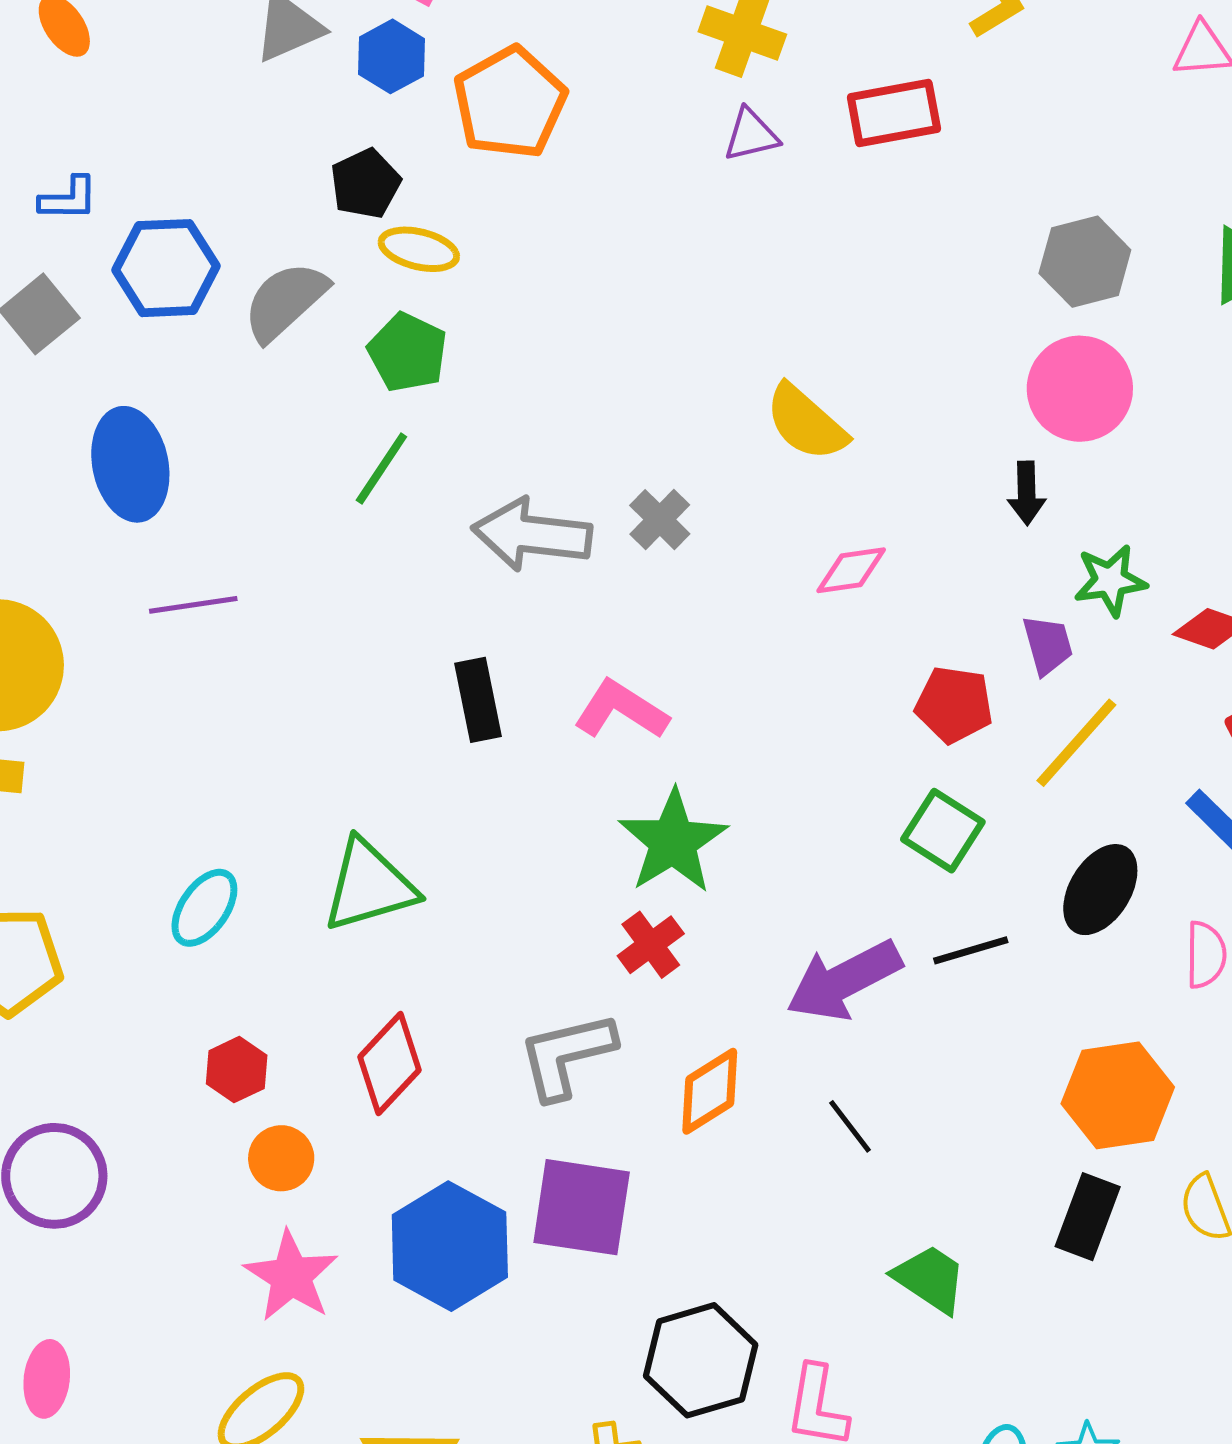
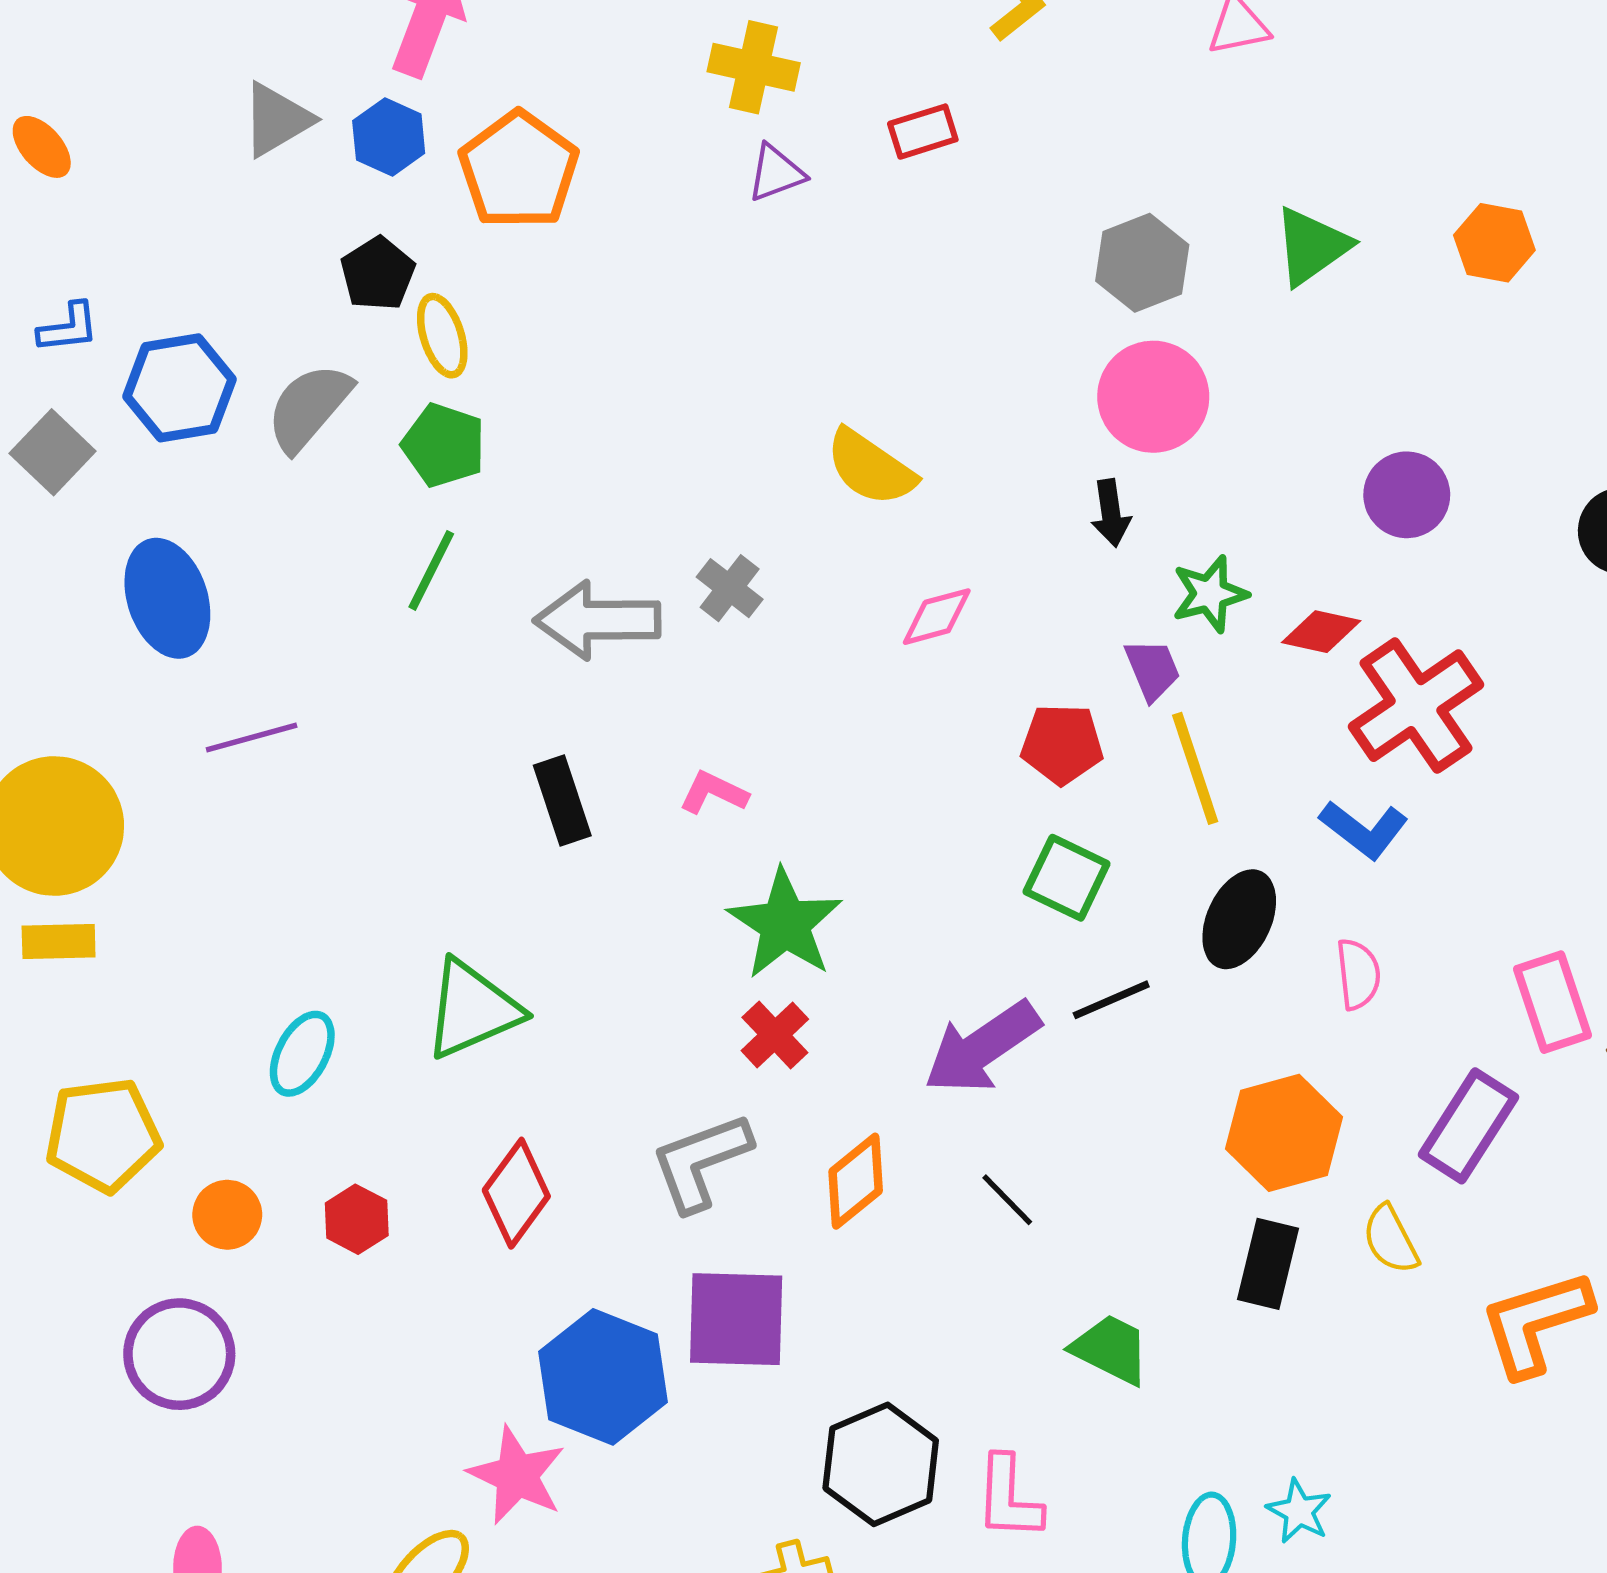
red rectangle: (894, 113) -> (923, 132), size x0.7
yellow ellipse: (419, 249) -> (442, 336), turned 66
pink L-shape: (621, 710) -> (714, 793), size x0.7
yellow line: (1076, 743) -> (1195, 768), turned -53
orange circle: (281, 1158) -> (227, 1215), moved
pink star: (291, 1276) -> (517, 1475), moved

